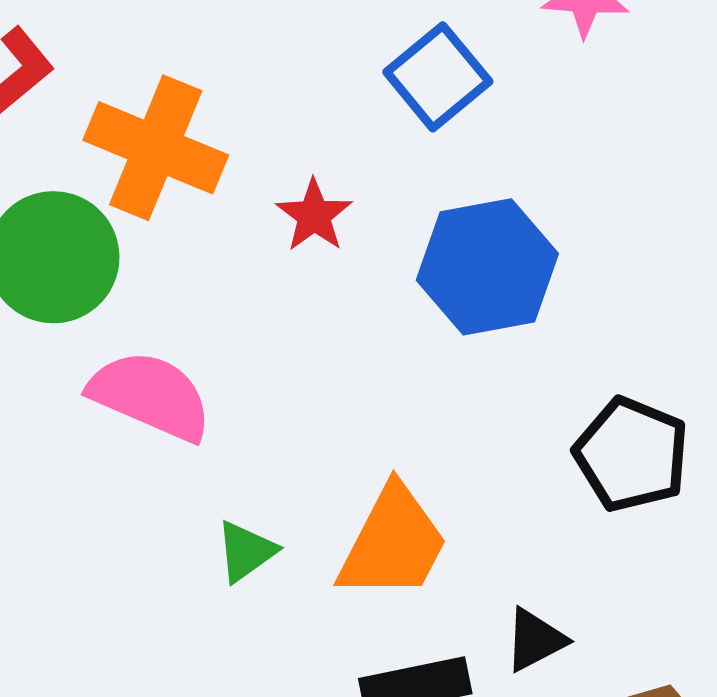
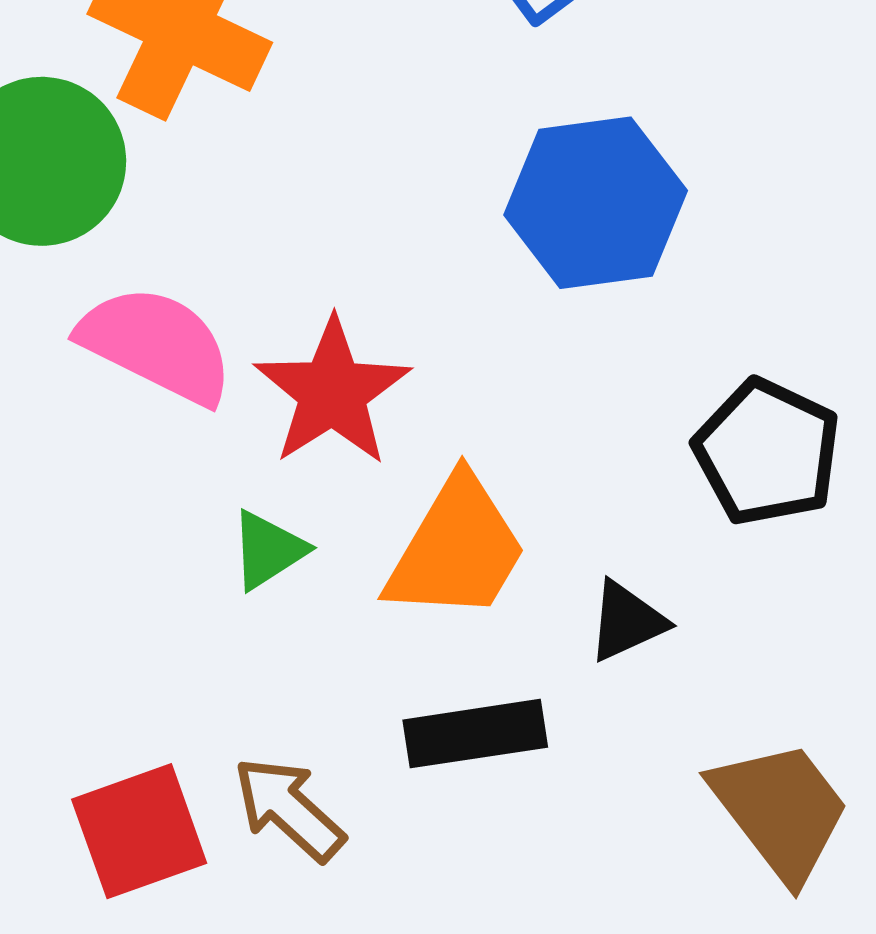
red star: (314, 215) -> (332, 392), moved, size x1.6
black triangle: (535, 640) -> (627, 621), moved

